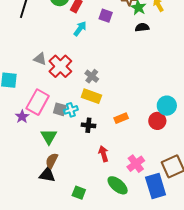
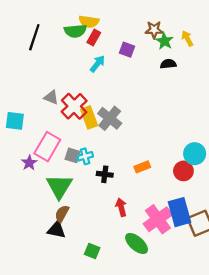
gray cross: (92, 76) -> (110, 118), size x1.5
yellow rectangle: (91, 96) -> (89, 117), moved, turned 48
green triangle: (49, 137) -> (59, 186), size x1.4
pink cross: (136, 164) -> (158, 219), size x1.4
blue rectangle: (156, 186) -> (179, 212), moved

